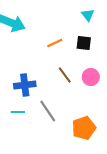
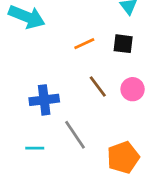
cyan line: (18, 112) -> (35, 148), moved

